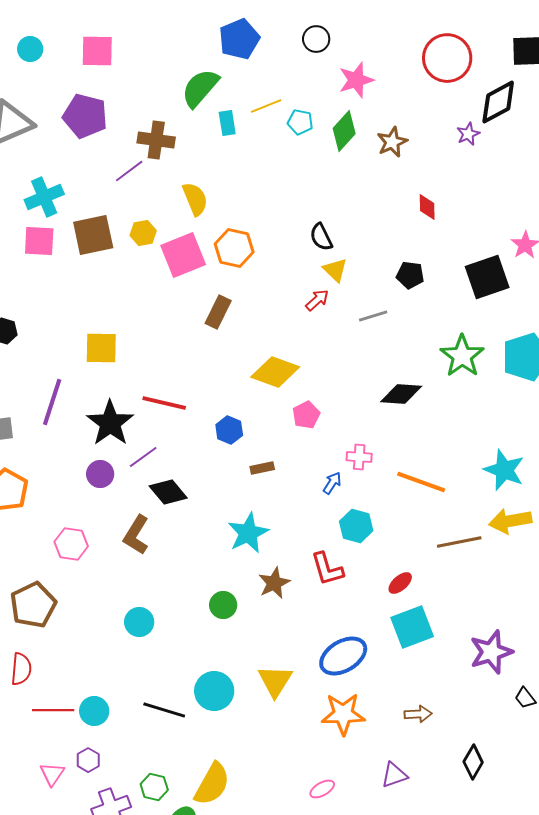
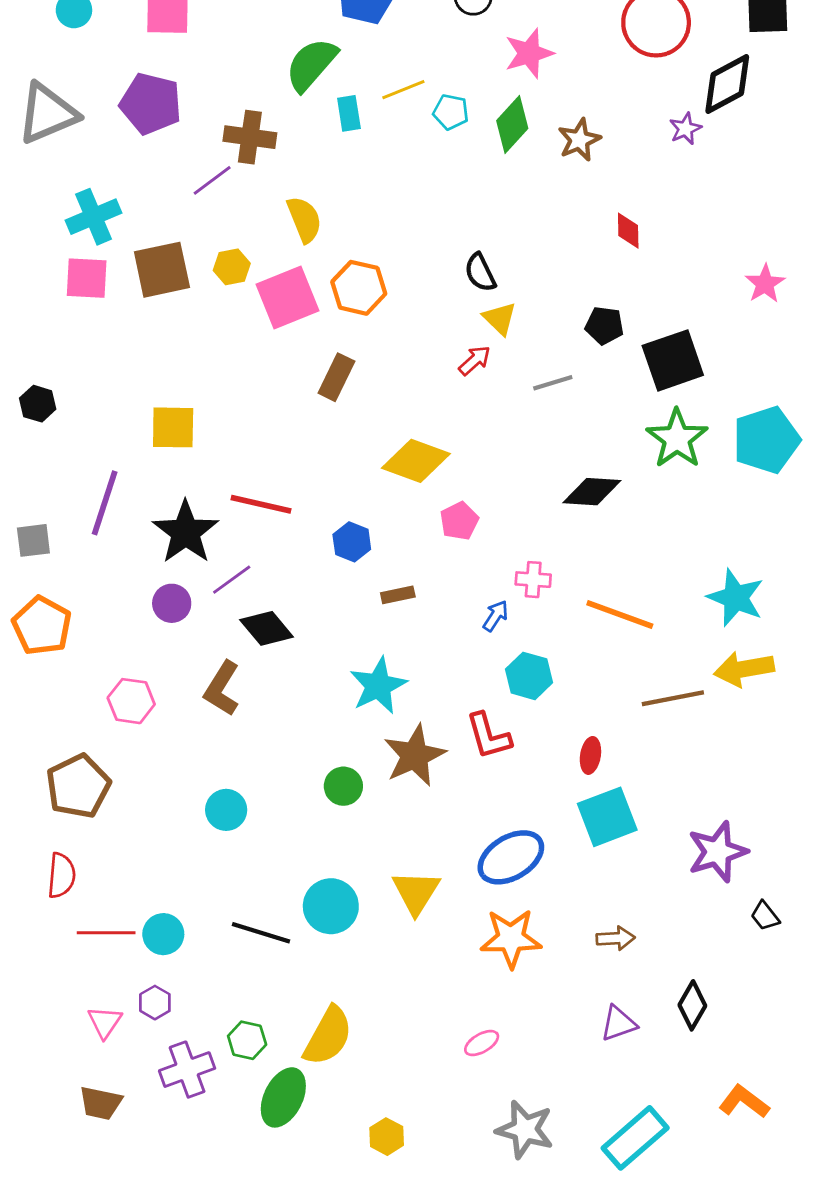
black square: (487, 277) -> (673, 360), moved
brown star: (274, 583) -> (415, 755), size x1.4
red ellipse: (400, 583) -> (590, 755), turned -40
purple triangle: (394, 775) -> (618, 1023), moved

